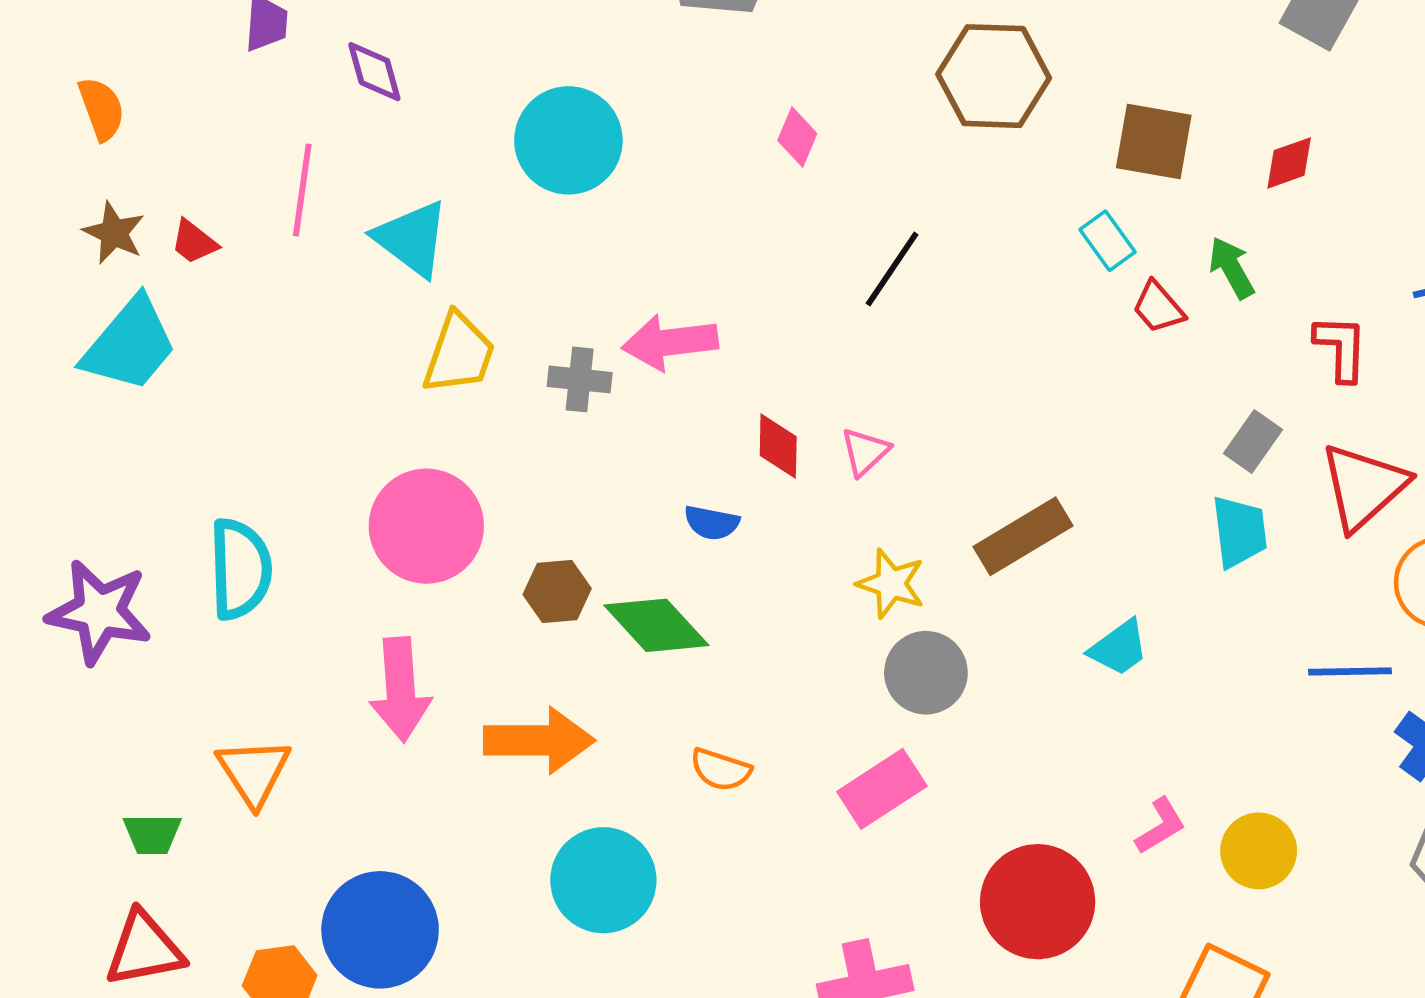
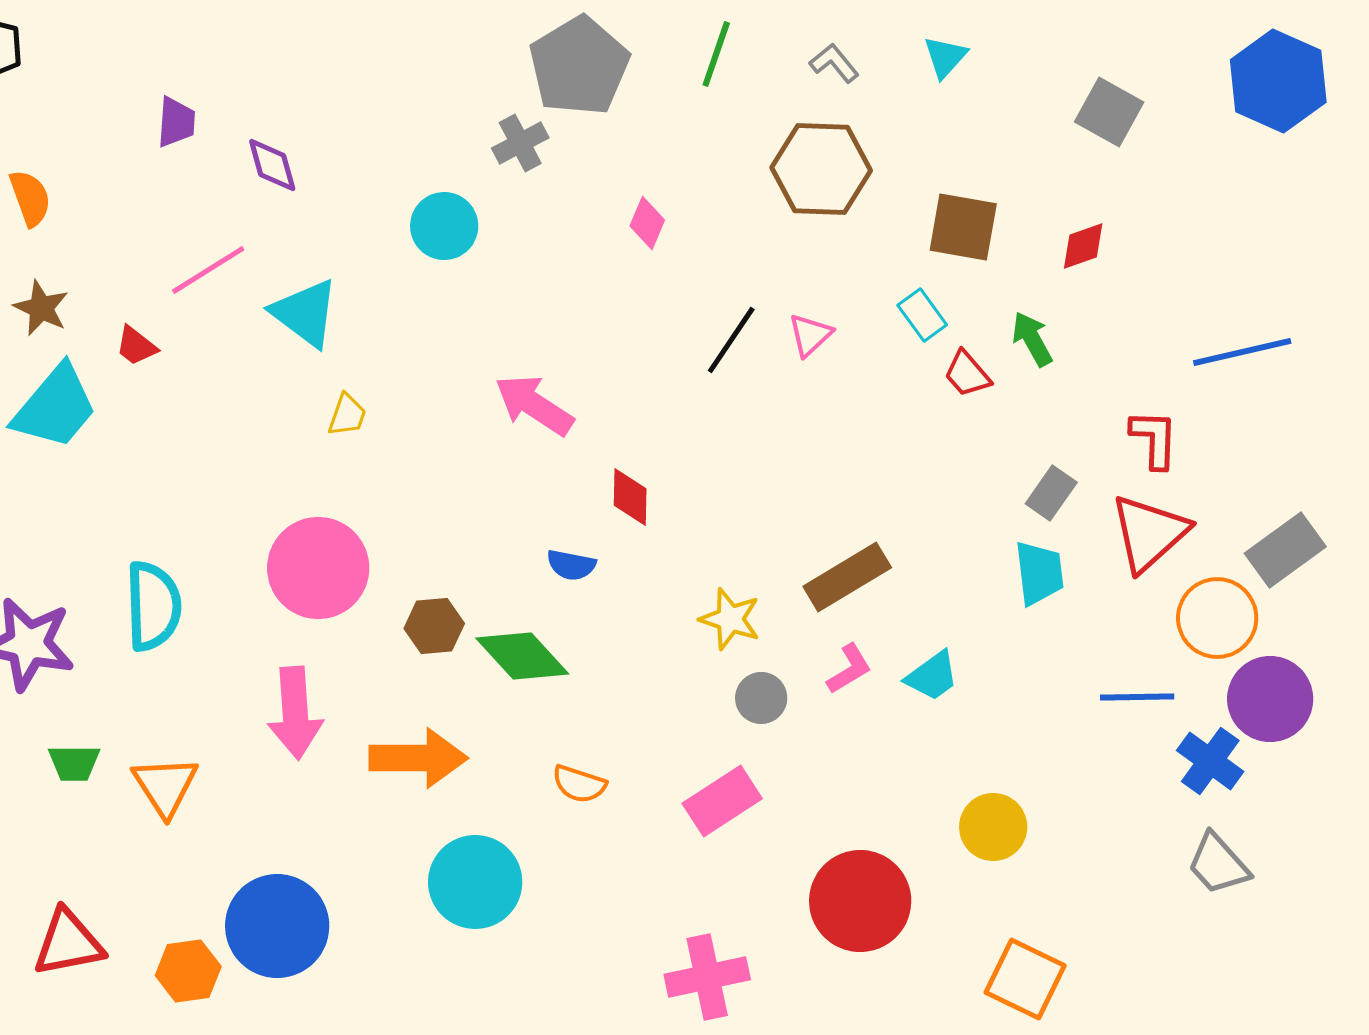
cyan circle: (568, 140) -> (444, 226), size x0.7
pink line: (302, 190) -> (208, 270), turned 50
red trapezoid: (194, 242) -> (136, 346), moved
pink arrow: (670, 342) -> (534, 405), turned 40
red L-shape: (1341, 348) -> (1154, 439), moved
yellow trapezoid: (459, 354) -> (347, 415), size x0.6
gray cross: (580, 379) -> (520, 143), moved, turned -34
pink triangle: (865, 452) -> (810, 335), moved
gray circle: (926, 673) -> (761, 698), size x0.7
pink L-shape: (1161, 826) -> (849, 669), moved
green trapezoid: (152, 834) -> (74, 763), moved
yellow circle: (1259, 851) -> (993, 827), moved

